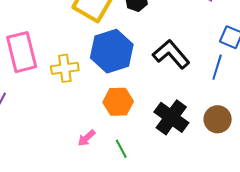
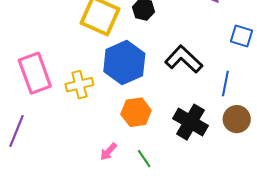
blue line: (217, 67) -> (225, 83), moved

